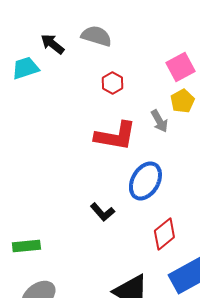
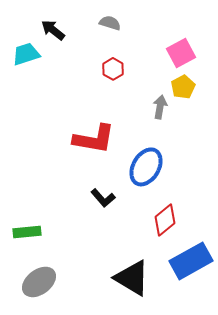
gray semicircle: (96, 36) -> (110, 23), moved, size x0.7
gray arrow: (159, 121) -> (160, 107), turned -140
red L-shape: (115, 136) -> (94, 139), moved

